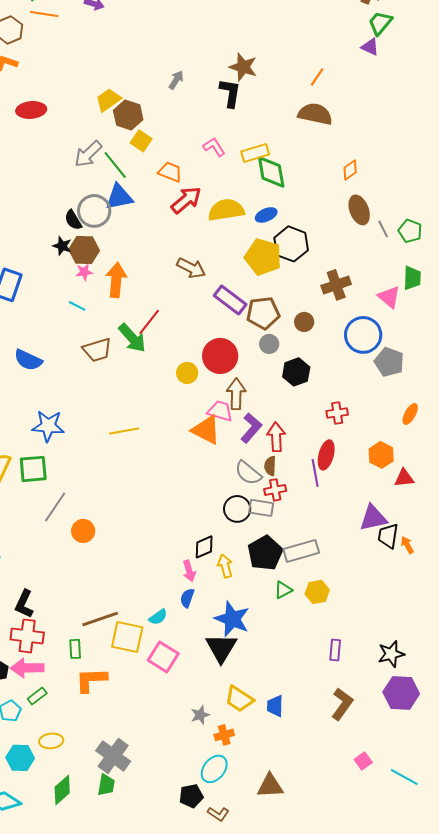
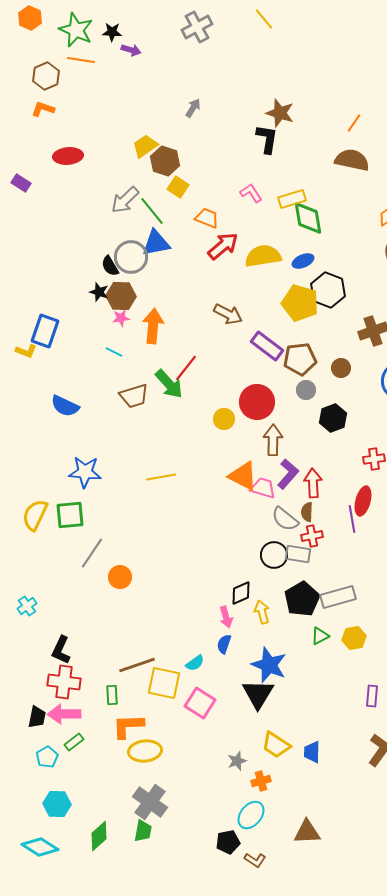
gray arrow: (176, 80) -> (193, 108), moved
pink trapezoid: (220, 411) -> (263, 488), moved
yellow ellipse: (51, 741) -> (145, 751), moved, size x1.4

